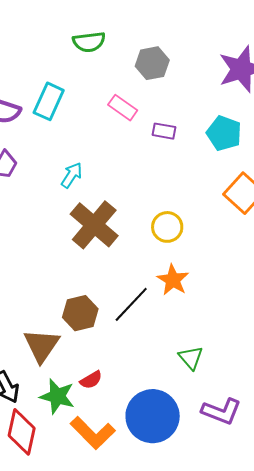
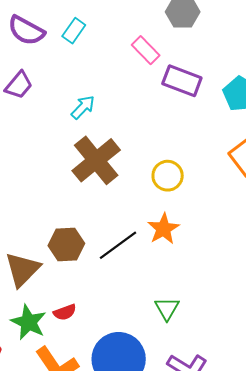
cyan rectangle: (49, 101) -> (74, 31), size x0.7
purple rectangle: (164, 131) -> (182, 81), size x1.6

